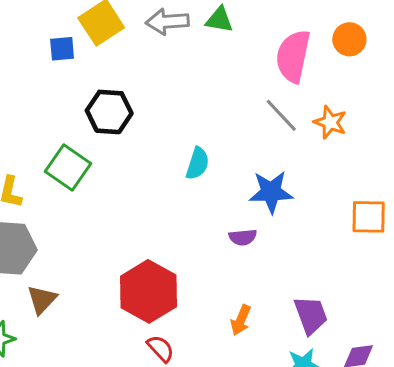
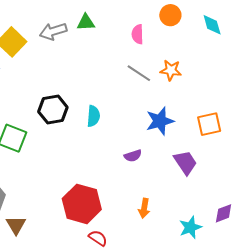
pink semicircle: (293, 56) -> (138, 34), size x0.6
black hexagon: (109, 112) -> (53, 110), moved
blue star: (271, 192) -> (160, 121), moved
purple trapezoid: (311, 315) -> (185, 163), moved

